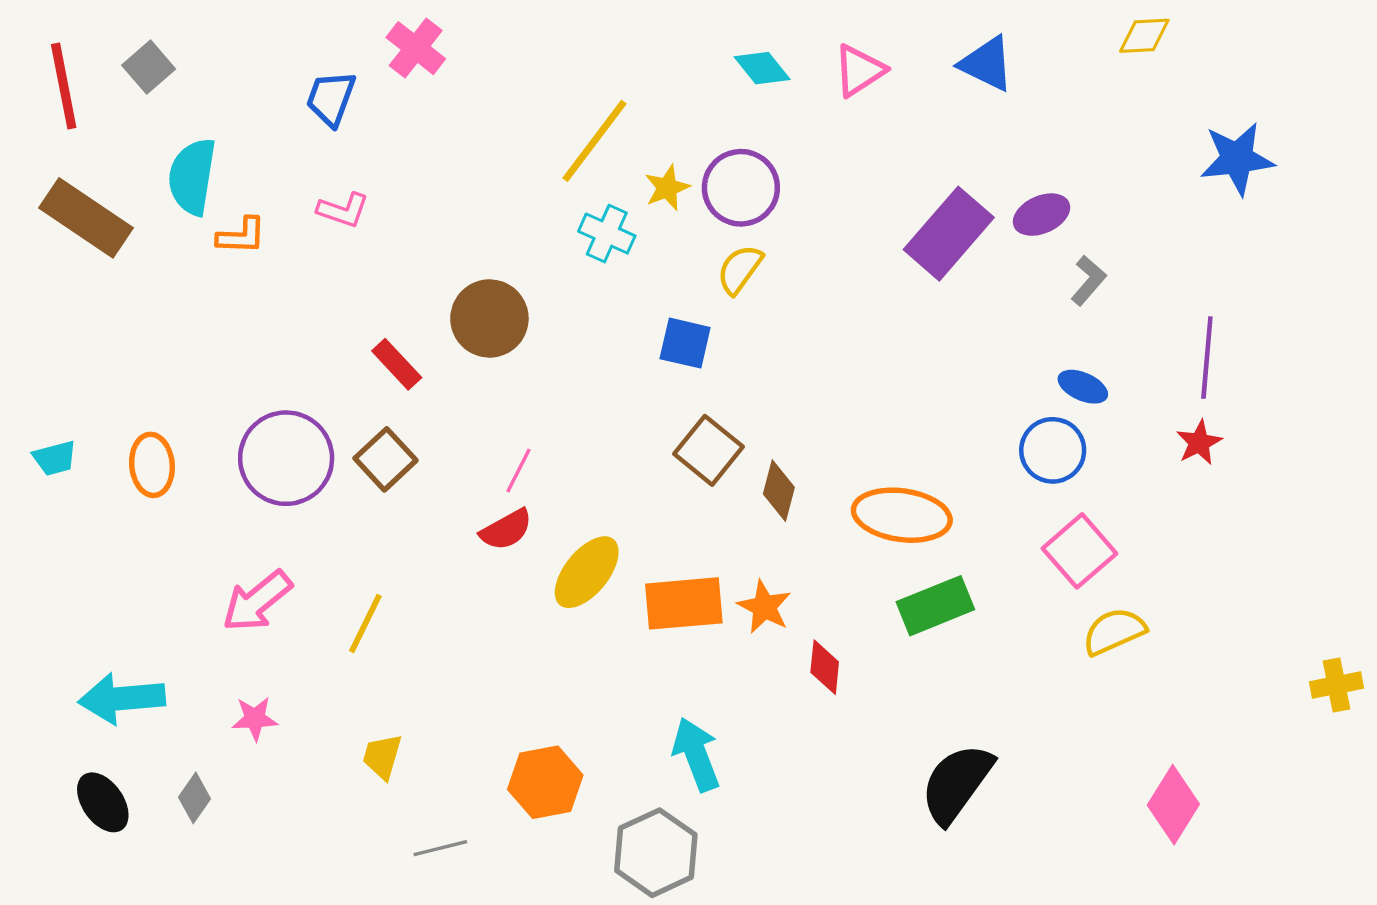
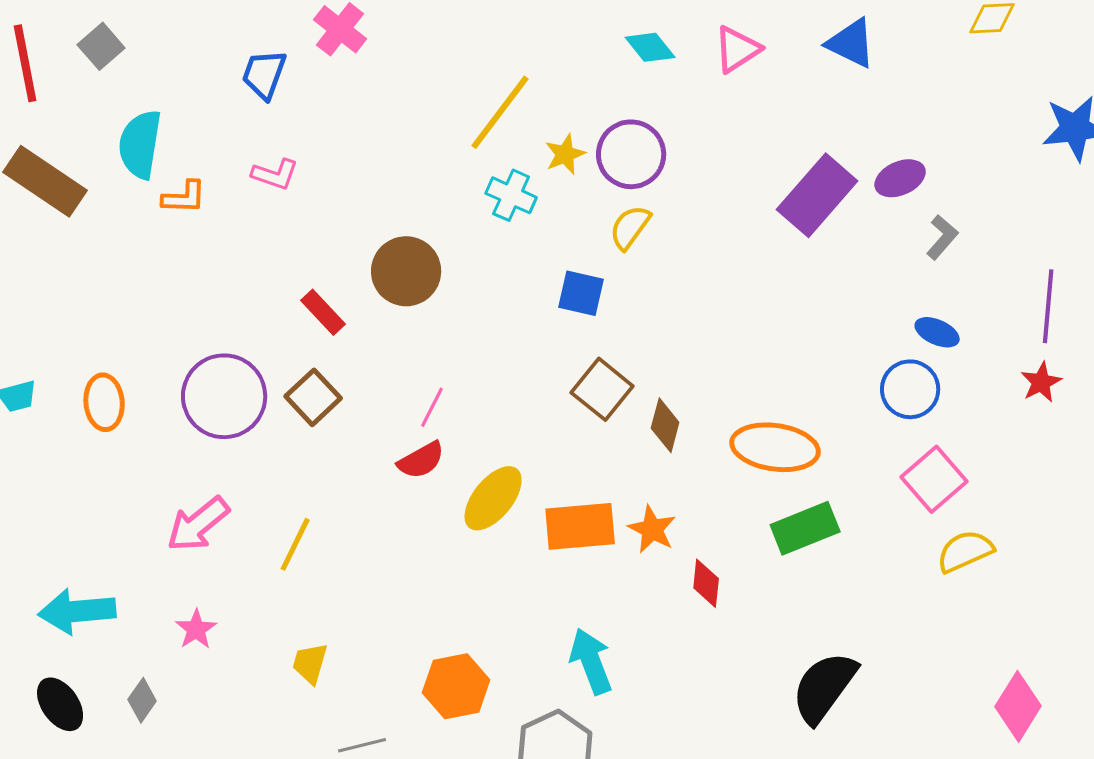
pink star: (255, 719) -> (196, 629), turned -30

